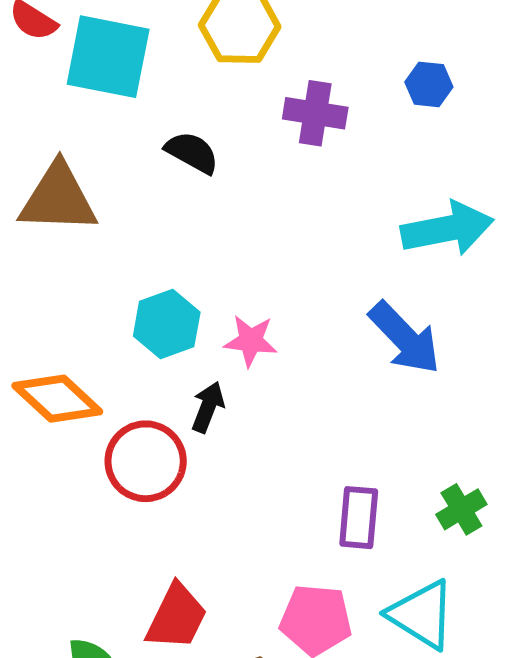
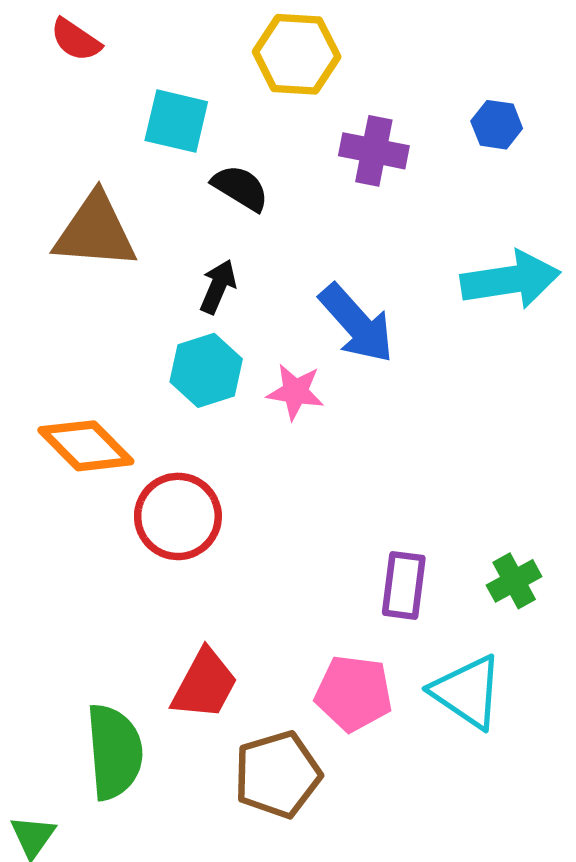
cyan square: (108, 57) -> (176, 121), moved, size x0.7
blue arrow: (405, 338) -> (357, 324), moved
black arrow: (208, 407) -> (218, 287), moved

